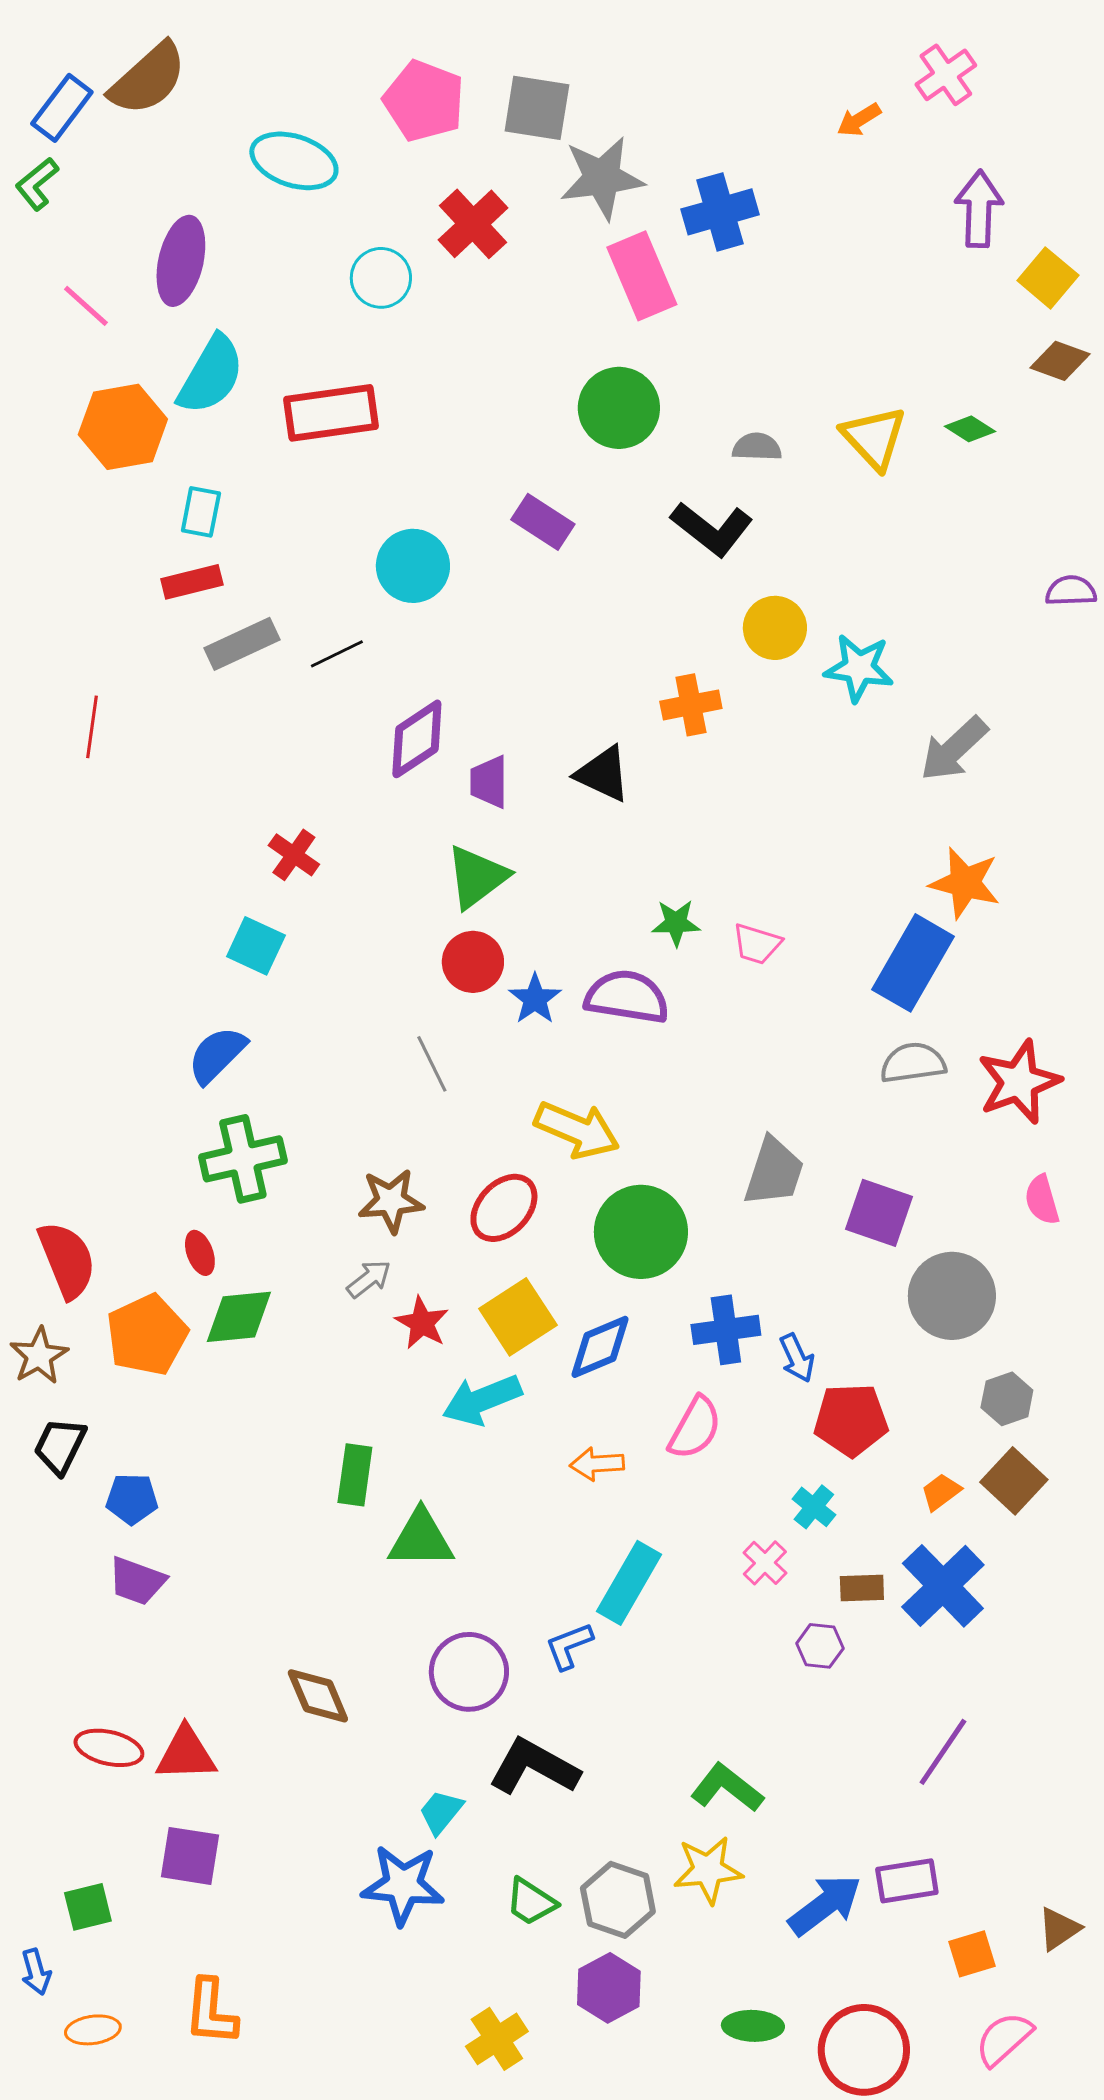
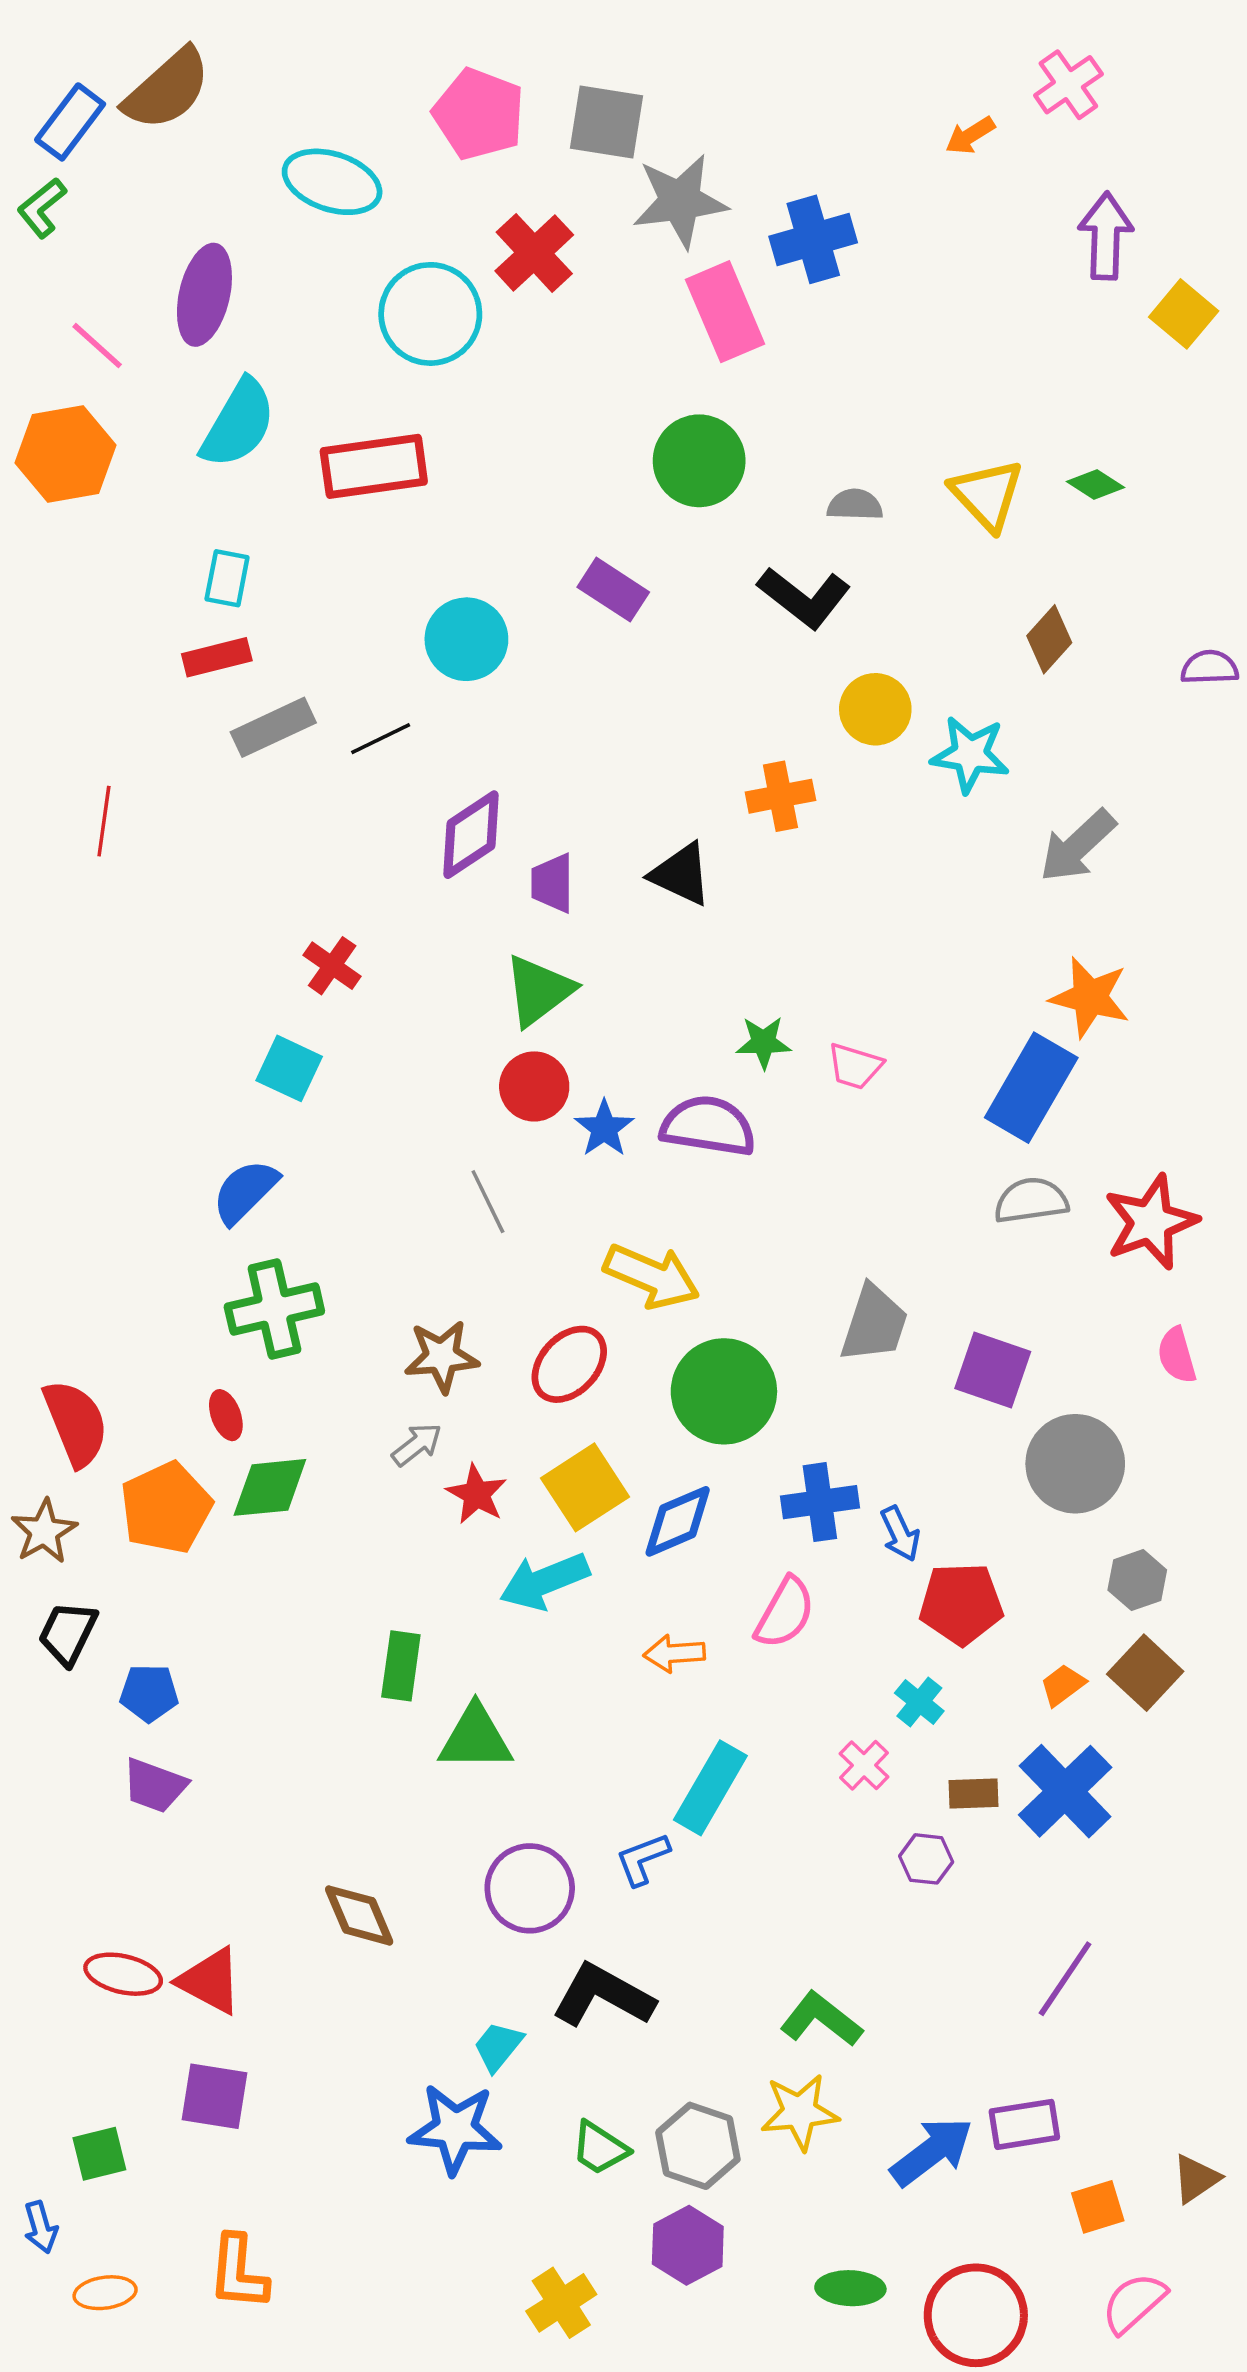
cyan circle: (381, 278) -> (430, 314), size x1.5
brown diamond: (1060, 361) -> (1049, 639), moved, turned -68
orange hexagon: (123, 427) -> (66, 454), moved
red triangle: (186, 1754) -> (210, 1981), turned 30

